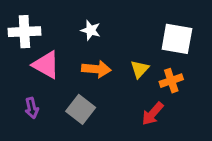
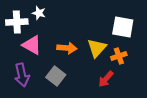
white star: (91, 30) -> (39, 13), moved
yellow triangle: (140, 69) -> (97, 48), size x1.5
purple arrow: (32, 108) -> (22, 75), size x1.6

